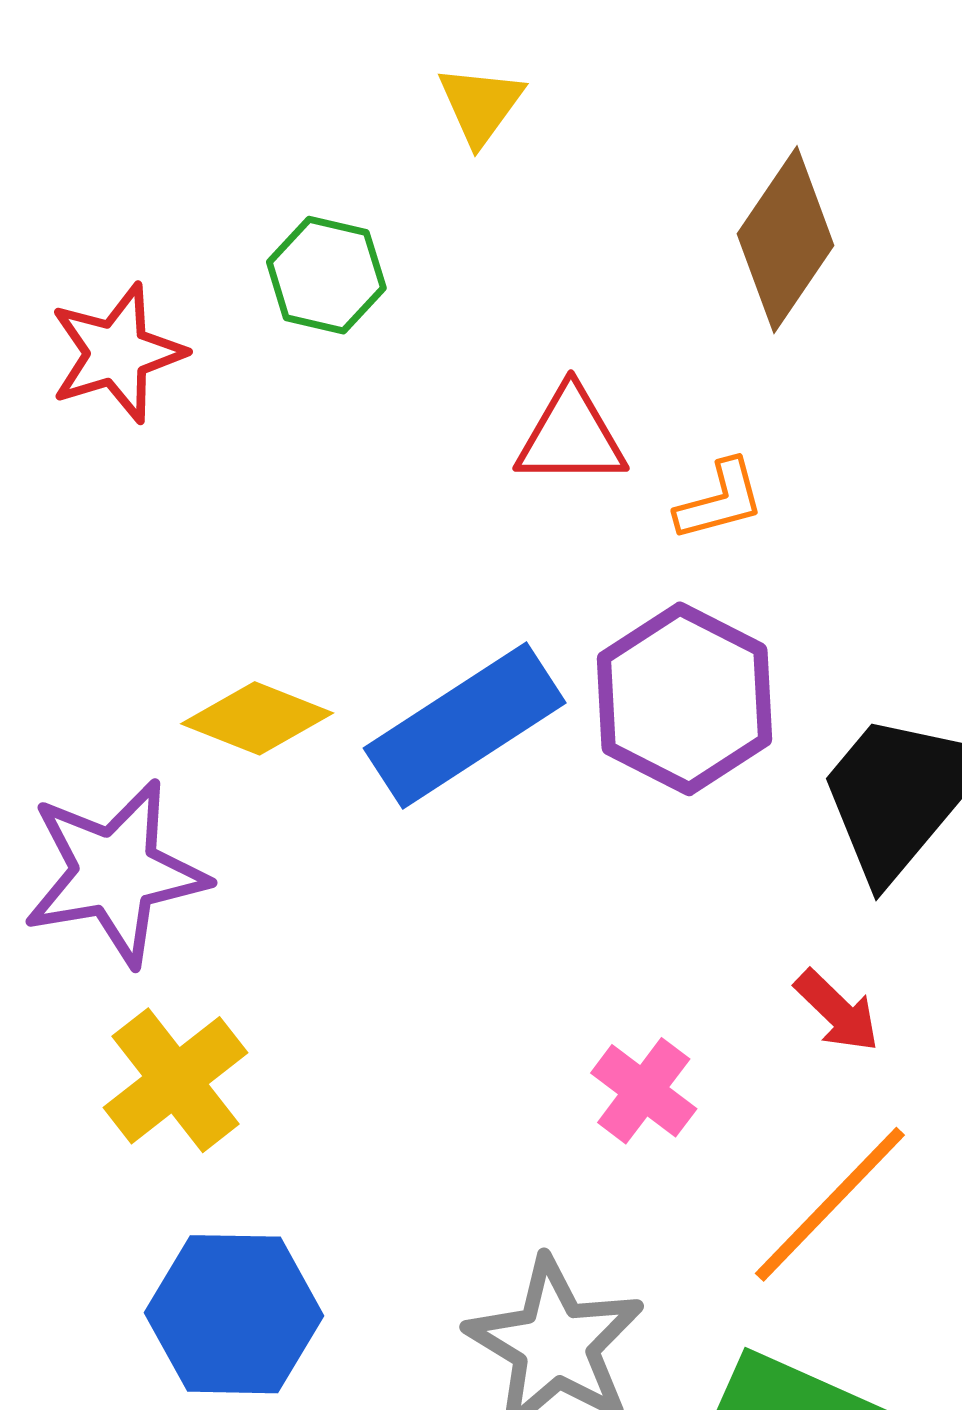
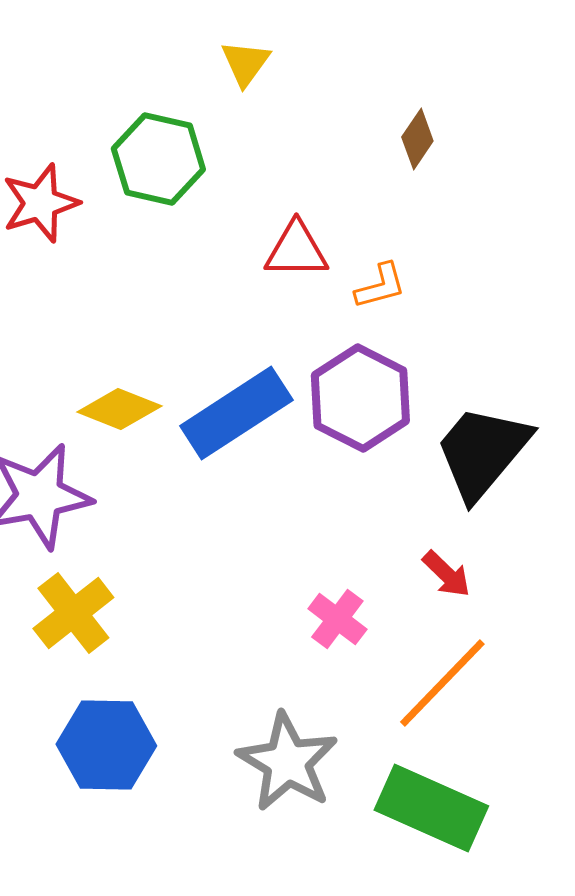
brown diamond: (786, 240) -> (417, 139), size x0.6
green hexagon: (326, 275) -> (158, 159), size x1.4

